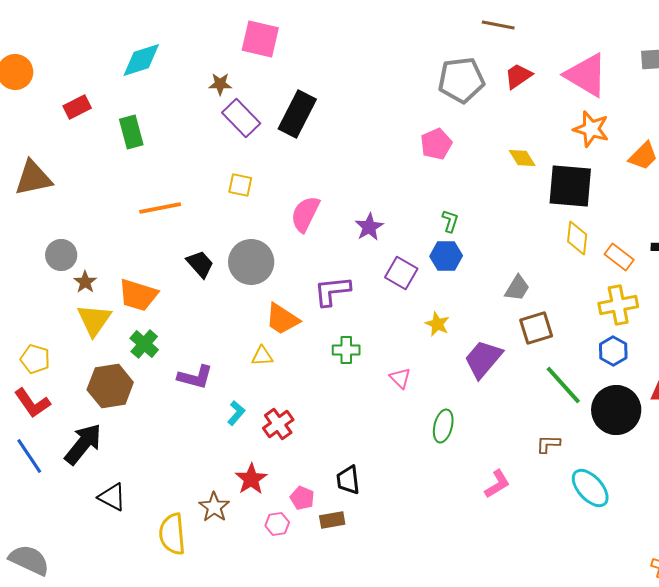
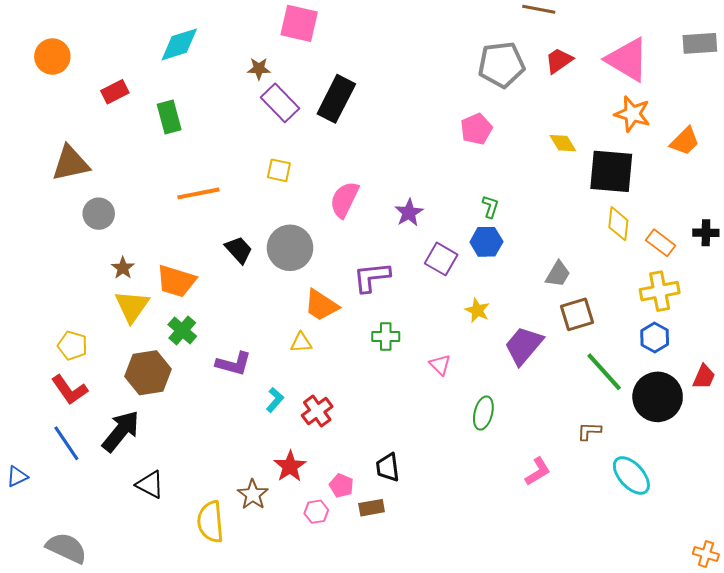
gray circle: (61, 255) -> (99, 214), moved

